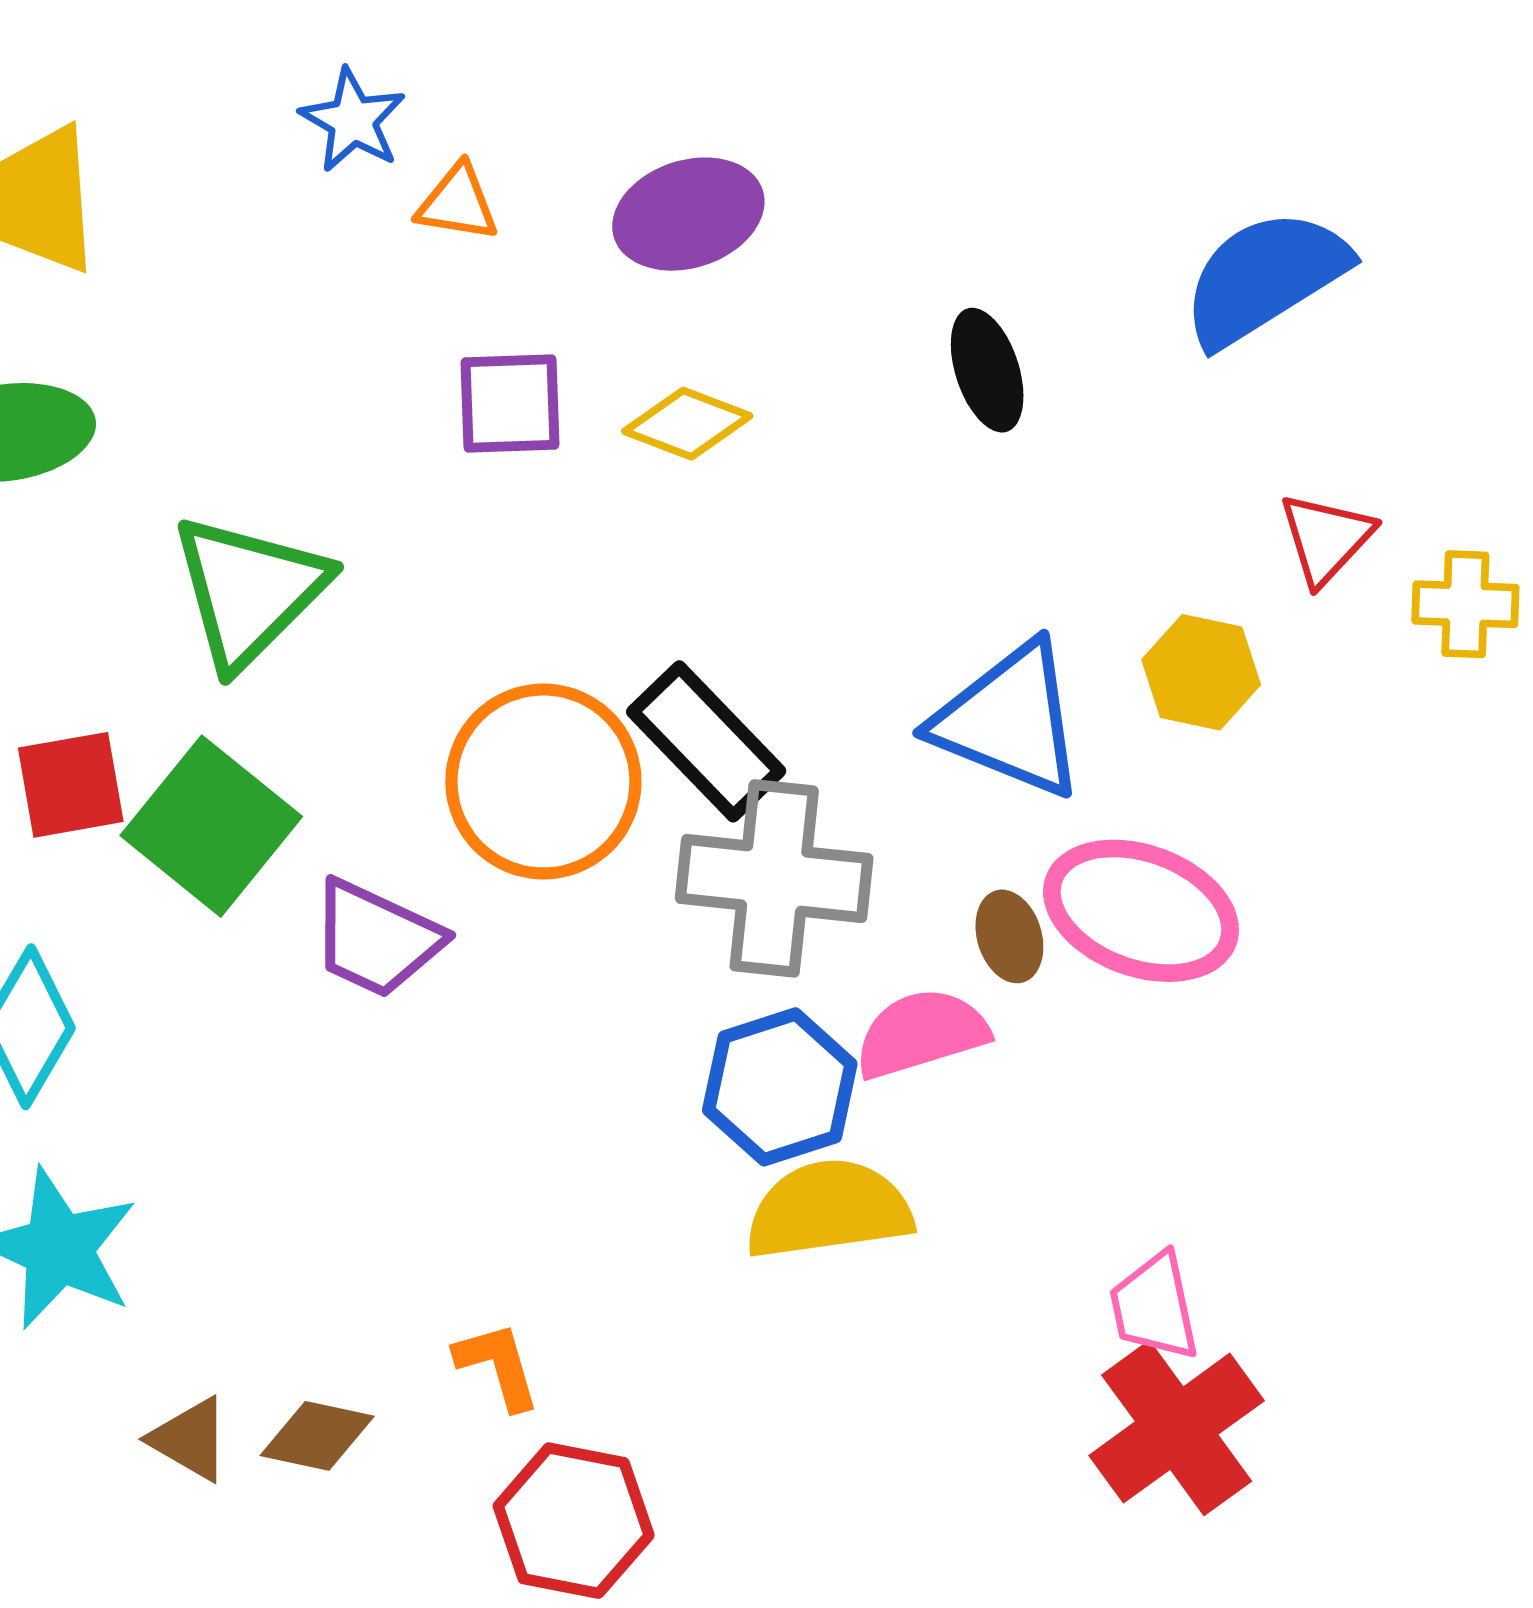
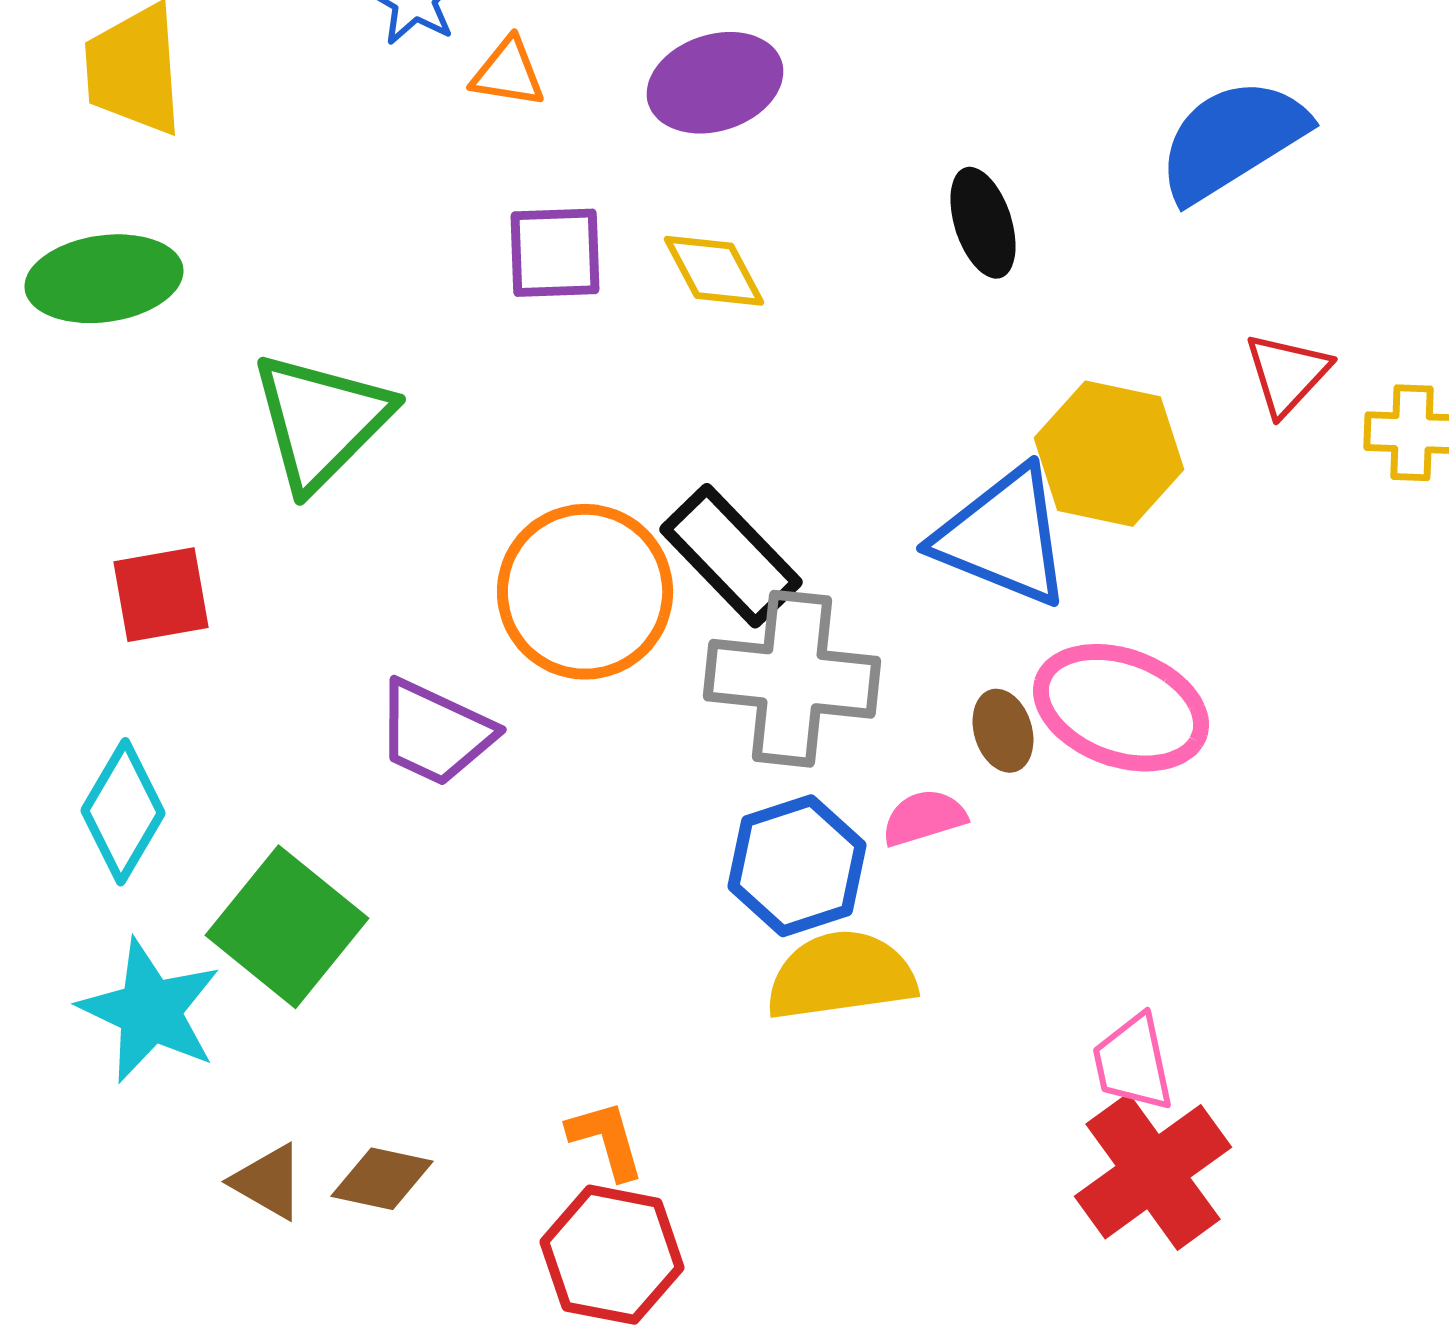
yellow diamond: (687, 424) -> (714, 271), turned 41
yellow hexagon: (1201, 672) -> (1109, 454), moved, size x1.4
green square: (211, 826) -> (287, 927), moved
pink semicircle: (921, 1033) -> (924, 818), size x0.7
orange L-shape: (498, 1366) -> (606, 1140), moved

